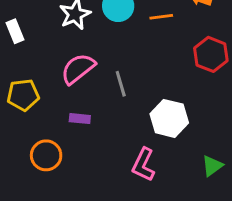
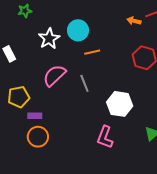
orange line: (161, 17) -> (92, 52), moved
purple rectangle: (80, 119) -> (35, 116), moved

